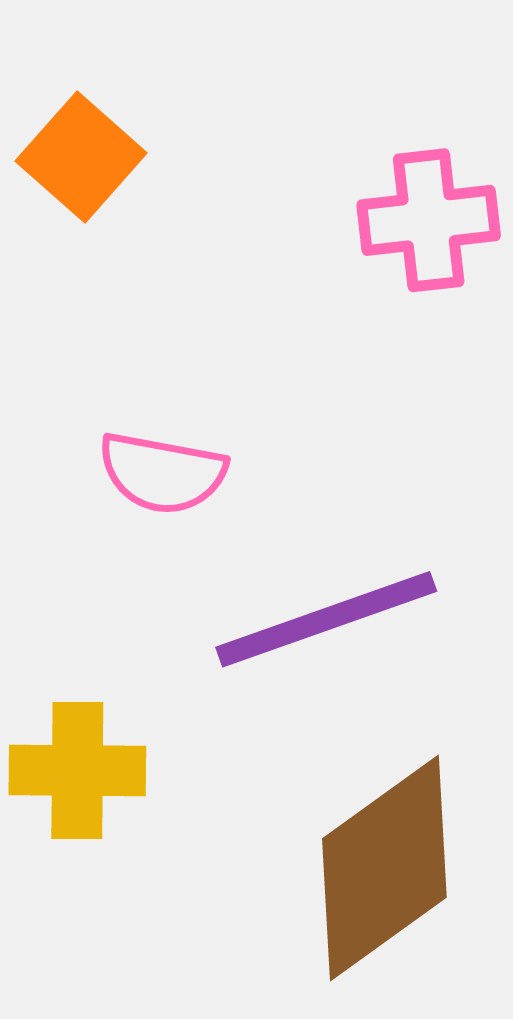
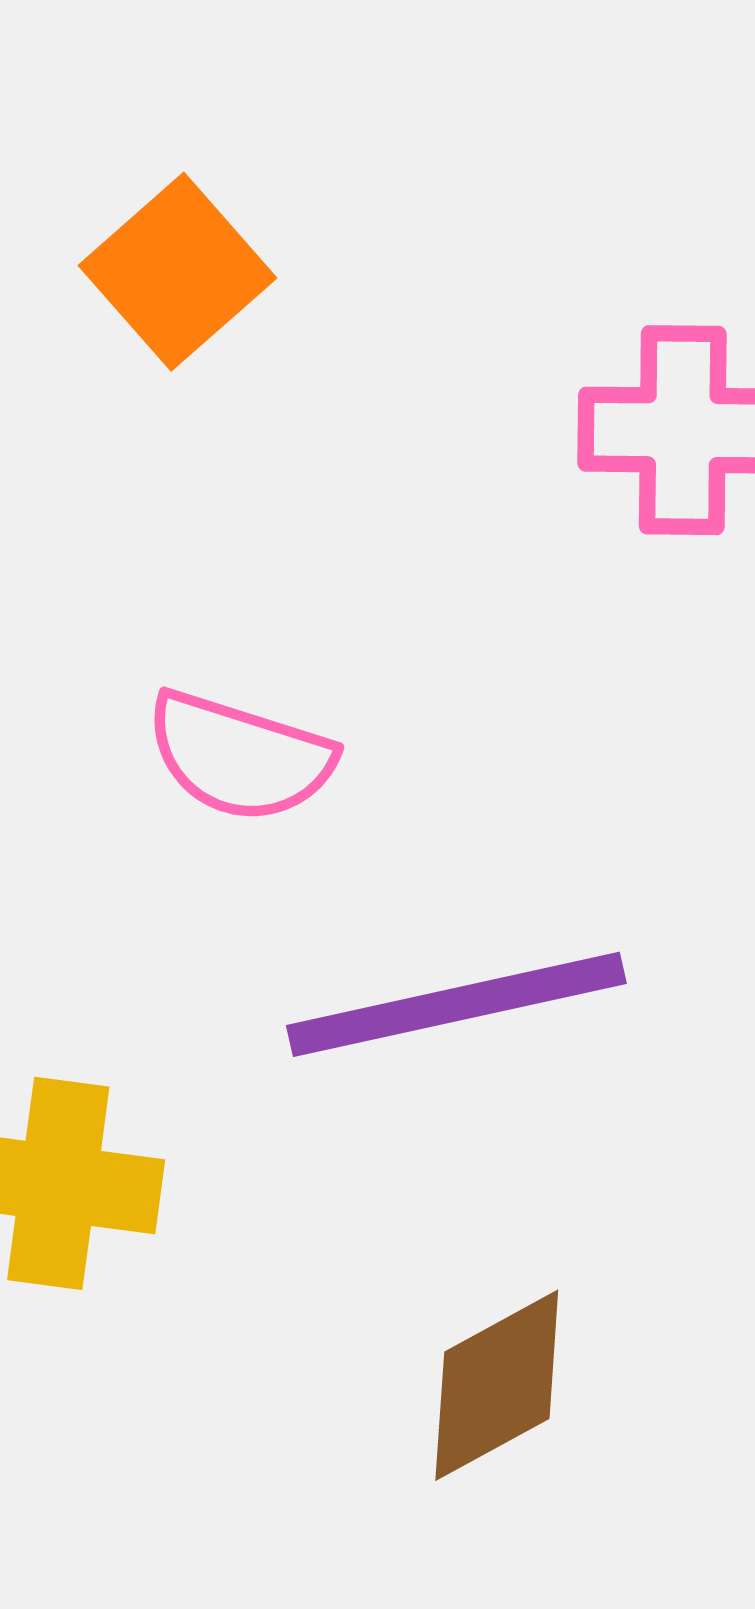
brown diamond: (384, 868) -> (497, 1385), size x0.6

